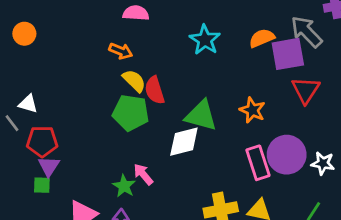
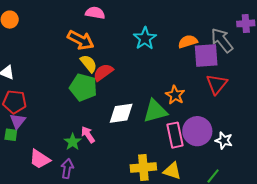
orange arrow: (121, 51) -> (81, 40), size x1.5
red semicircle: (155, 90) -> (103, 72), turned 65
green triangle: (201, 116) -> (155, 111), moved, turned -36

